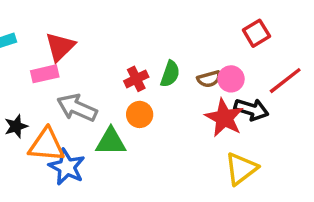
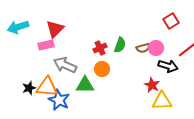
red star: (224, 118) -> (152, 85), moved, size x0.7
black star: (16, 126) -> (29, 88), moved
yellow triangle: (241, 169) -> (162, 101), turned 35

